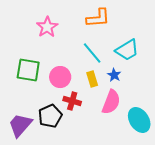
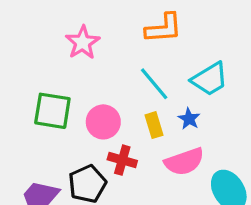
pink semicircle: (111, 102) -> (184, 162), turned 50

